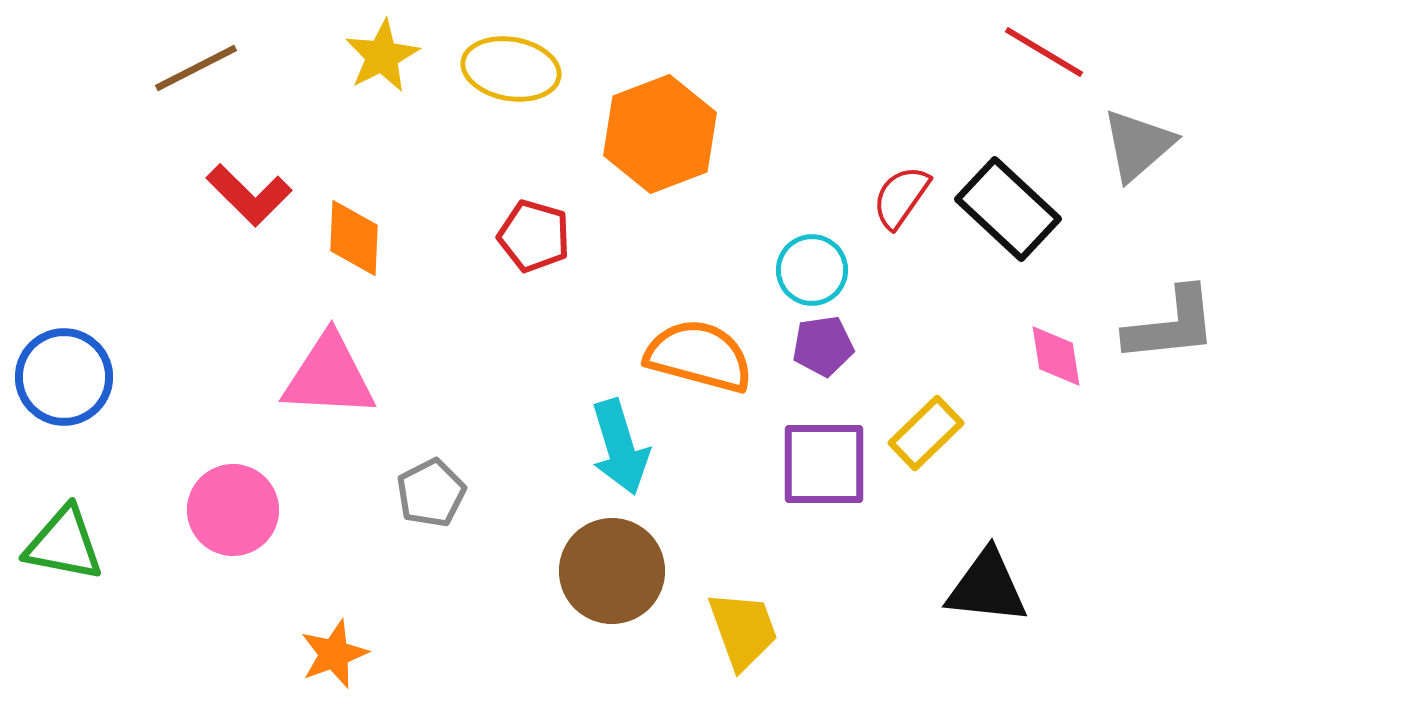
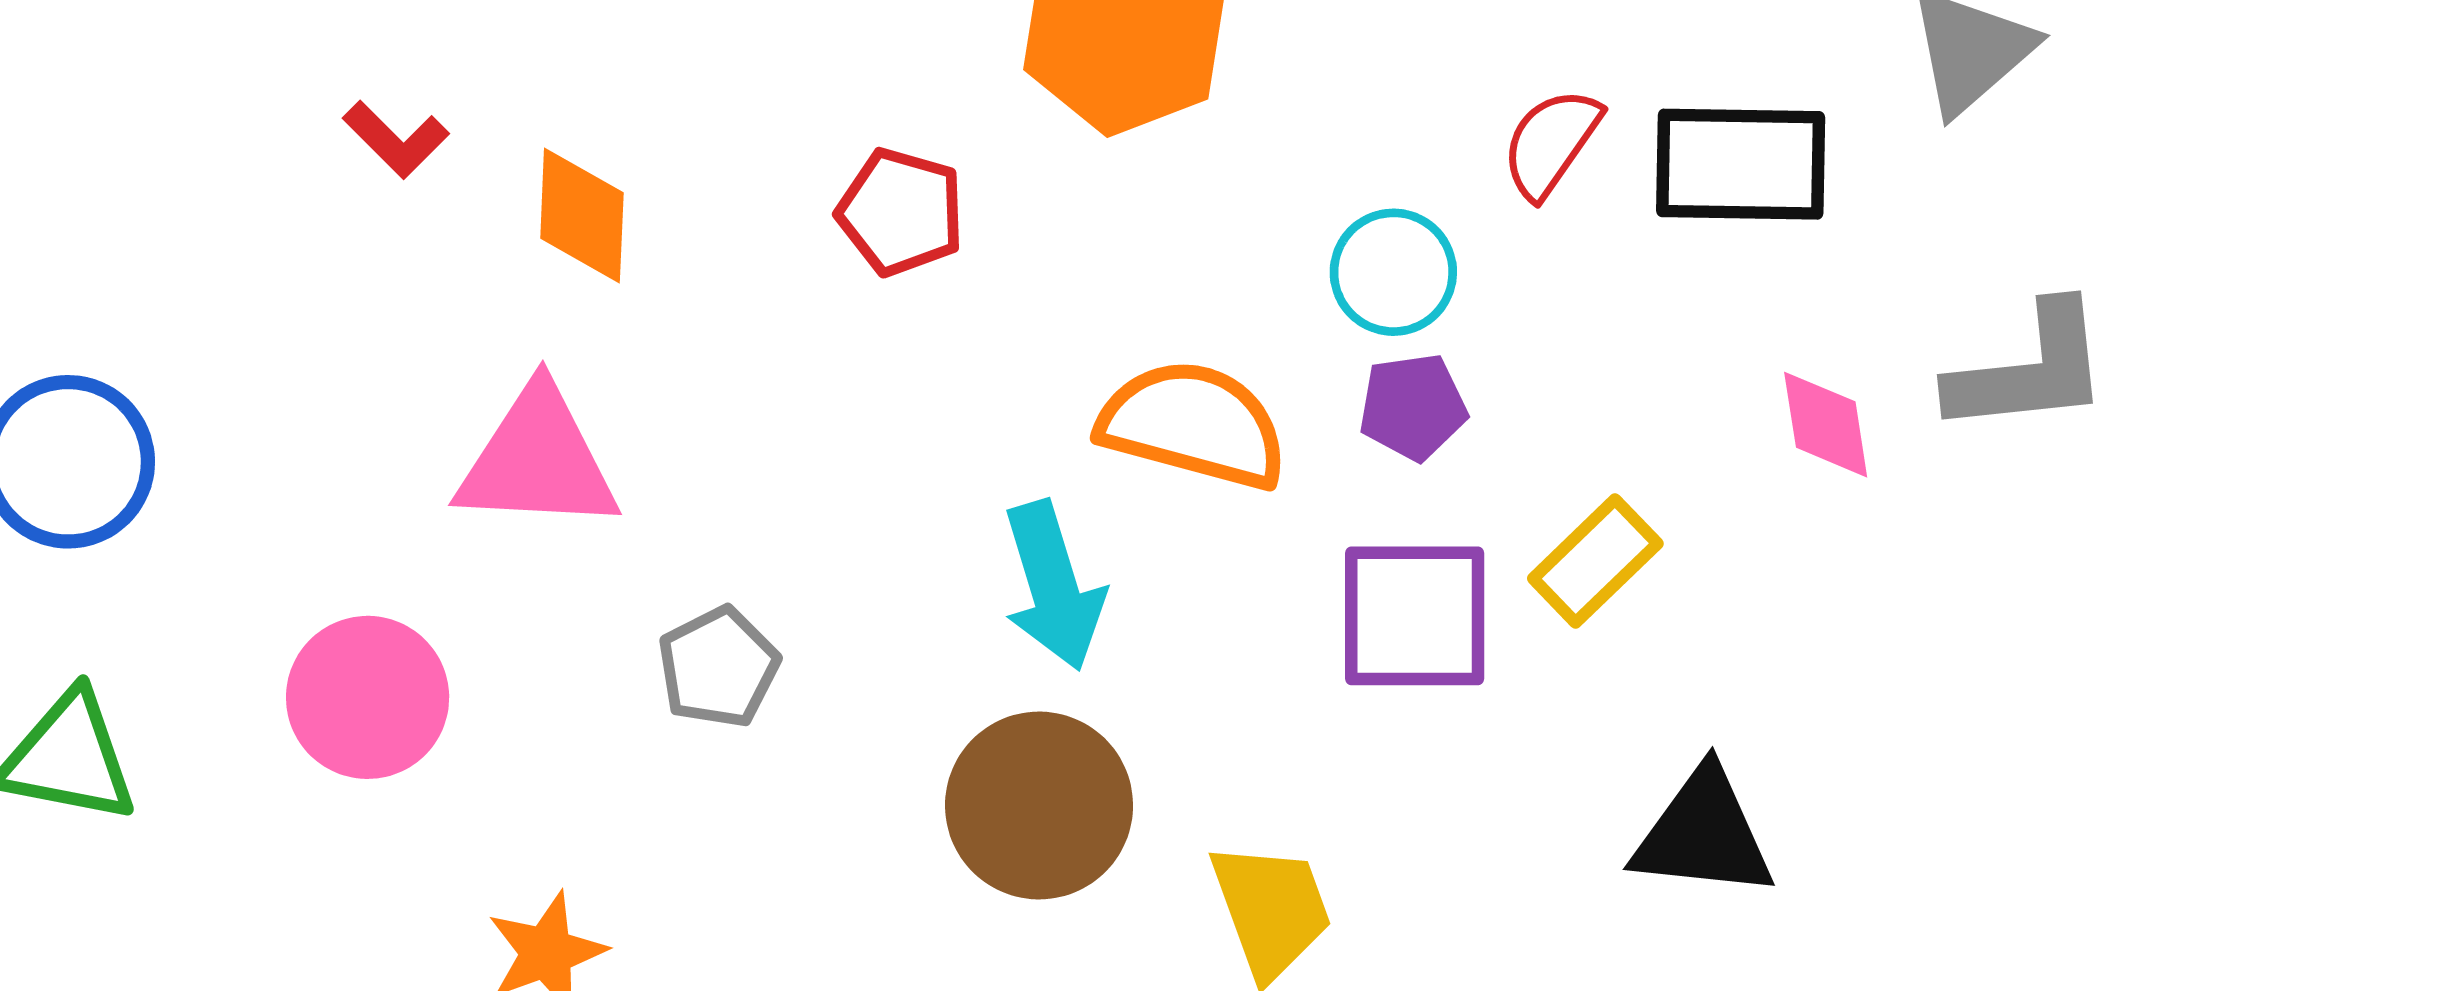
red L-shape: (249, 195) -> (396, 139), size x0.7
black rectangle: (1008, 209) -> (1741, 164), turned -42

